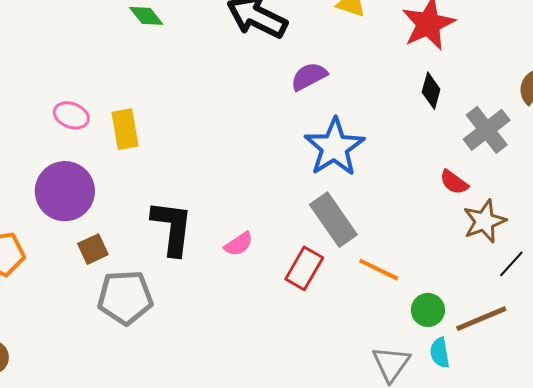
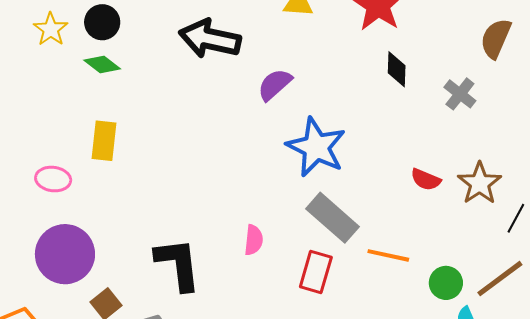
yellow rectangle: (125, 129) -> (104, 141), moved, turned 30
gray cross: (487, 130) -> (460, 94), size x0.7
red semicircle: (454, 182) -> (426, 180), moved
pink semicircle: (239, 244) -> (254, 240), moved, turned -36

